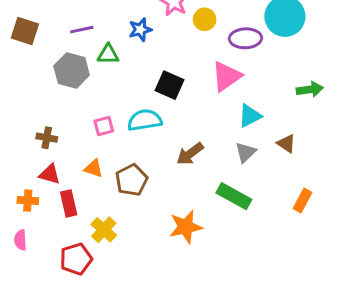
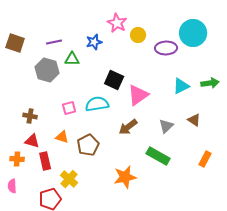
pink triangle: (226, 76) -> (138, 95), moved
cyan triangle: (250, 116) -> (181, 86), moved

